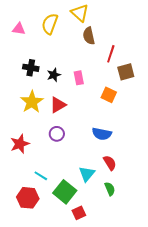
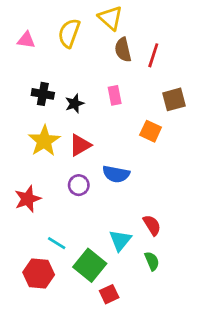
red line: (111, 54) -> (153, 55), moved
pink rectangle: (79, 78) -> (115, 95), moved
blue semicircle: (102, 134) -> (116, 174), moved

